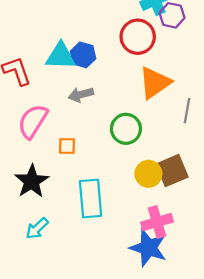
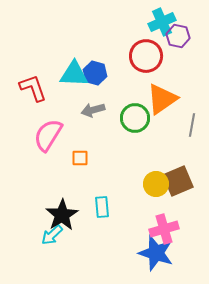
green circle: (126, 129) -> (135, 118), moved
black star: (32, 181) -> (62, 215), moved
cyan rectangle: (91, 198) -> (102, 207), size x0.6

